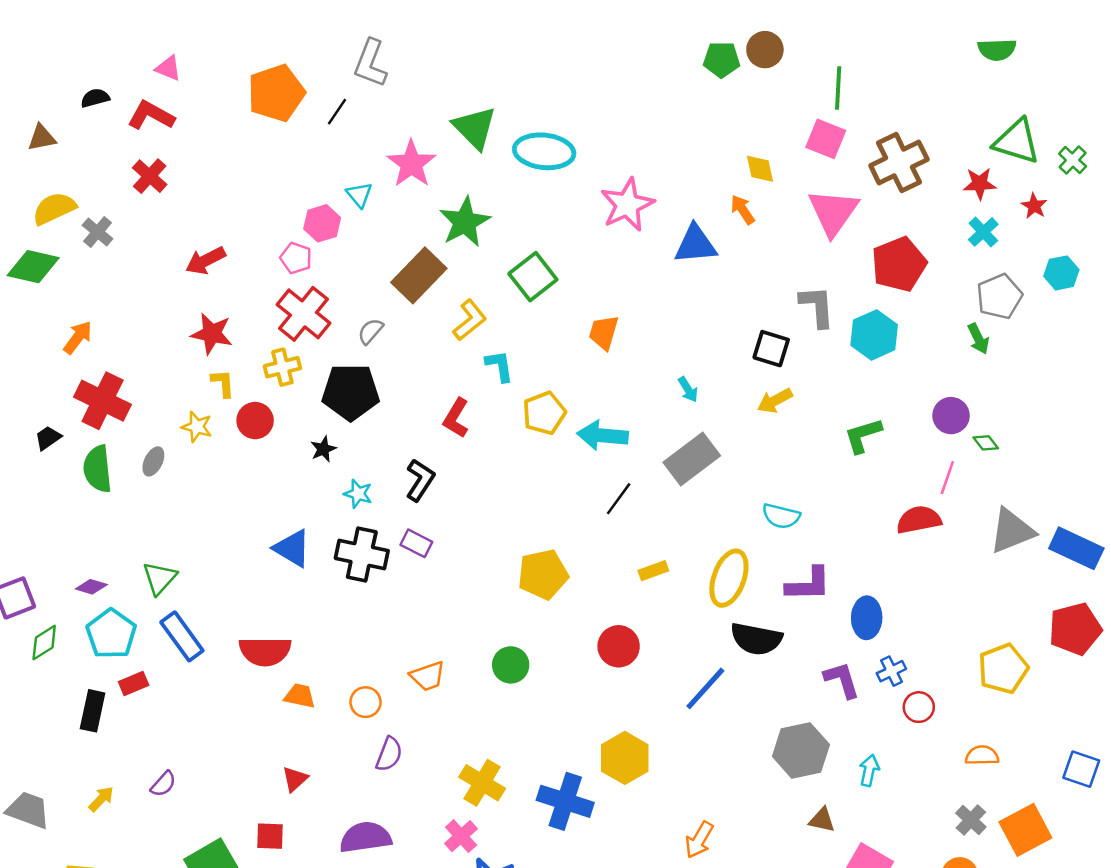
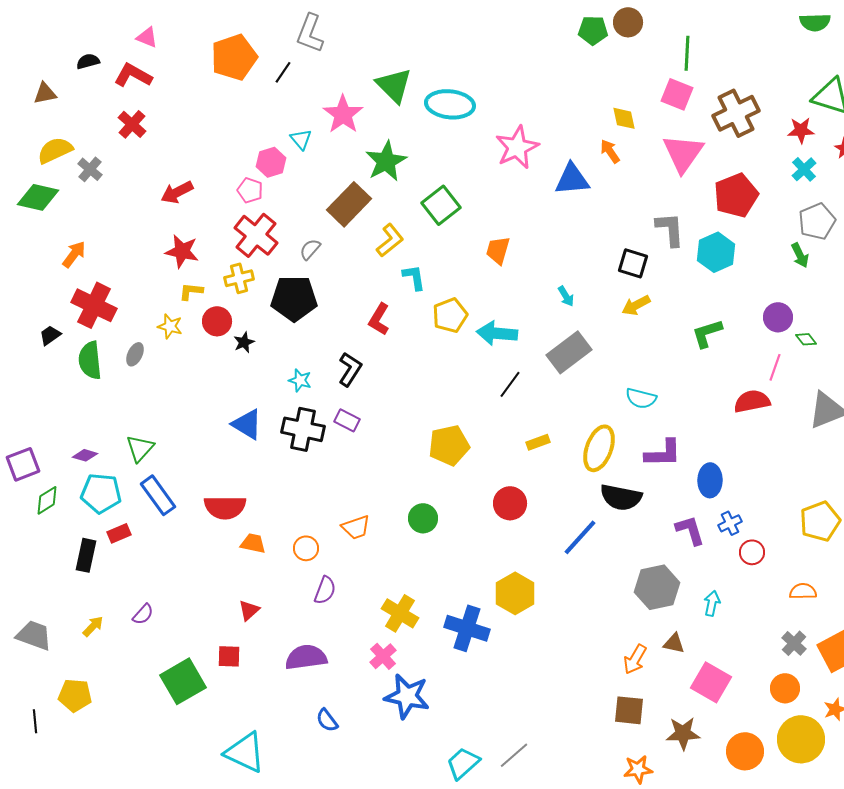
yellow L-shape: (223, 383) -> (191, 291), turned -80
black star: (323, 449) -> (244, 342), moved
cyan pentagon: (111, 634) -> (101, 493), turned -30
orange arrow: (699, 840) -> (635, 659), moved

